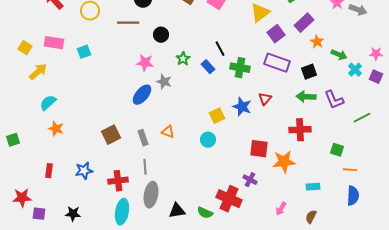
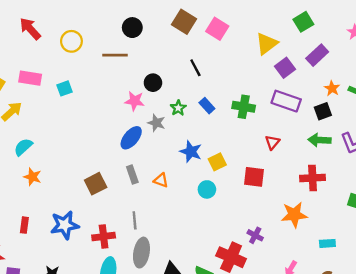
black circle: (161, 35) -> (153, 83), moved
orange star: (317, 42) -> (332, 88), moved
black line: (220, 49) -> (195, 68), moved
green star: (183, 59) -> (178, 108), moved
blue star: (242, 107) -> (191, 152), moved
gray rectangle: (143, 138) -> (132, 175), moved
red square: (259, 149) -> (254, 177), moved
blue star: (84, 171) -> (65, 225), size x1.4

